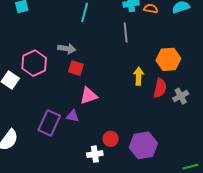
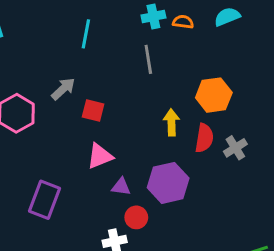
gray arrow: (67, 49) -> (63, 89), turned -48
red square: (76, 68) -> (93, 110), moved
purple triangle: (73, 116) -> (121, 187), moved
purple hexagon: (143, 145) -> (168, 183), moved

